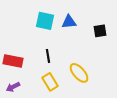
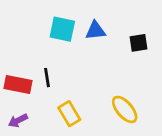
black line: (48, 56) -> (47, 78), moved
yellow ellipse: (79, 73) -> (125, 109), moved

